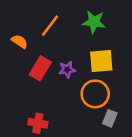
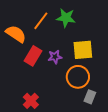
green star: (94, 22) -> (66, 18), moved
orange semicircle: (20, 41) -> (16, 34), size x1.5
red cross: (38, 123) -> (31, 101), turned 35

